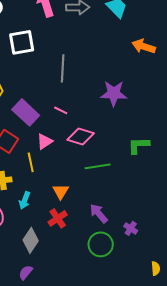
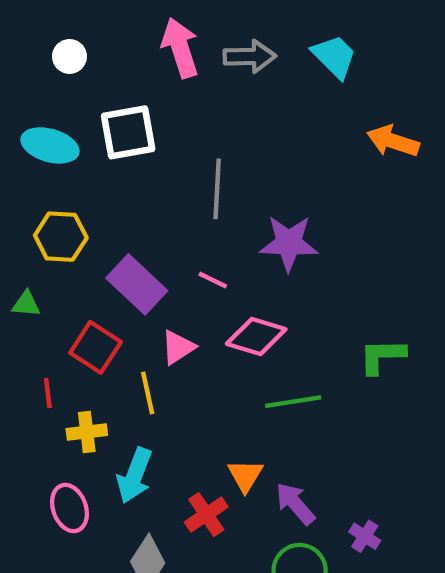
purple star: (114, 93) -> (289, 243), moved
orange triangle: (61, 191) -> (245, 475), moved
cyan arrow: (25, 200) -> (135, 475), size x1.4

